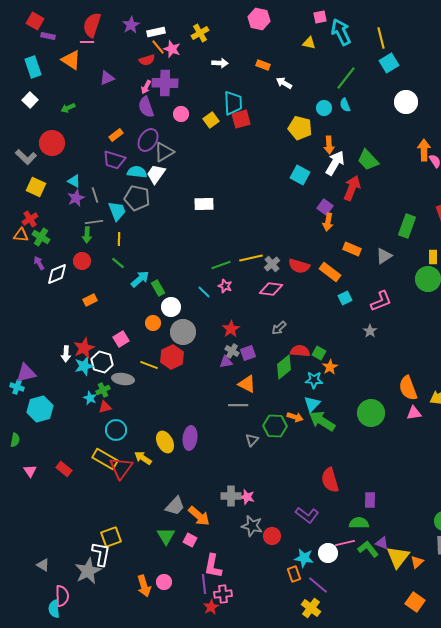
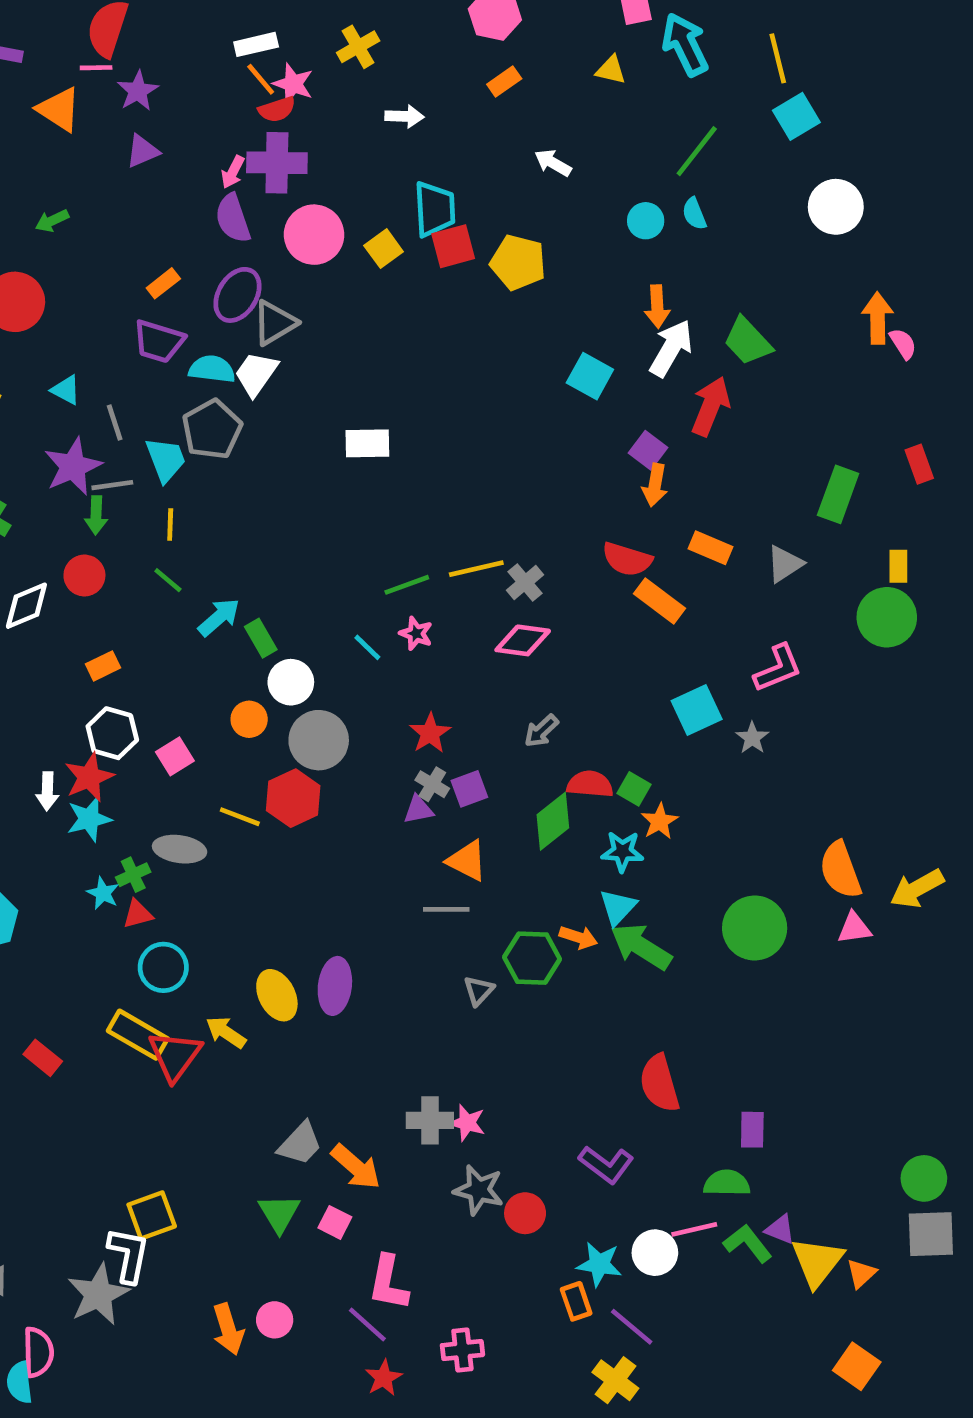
purple star: (131, 25) -> (138, 91), moved
red semicircle: (147, 60) -> (277, 109), moved
orange rectangle: (263, 65) -> (504, 82), moved, turned -56
pink circle: (181, 114) -> (314, 235), size x1.6
yellow pentagon: (300, 128) -> (518, 262), moved
purple star: (76, 198) -> (73, 467), moved, size x1.4
gray pentagon: (137, 198) -> (212, 429), turned 30
red semicircle: (299, 266) -> (627, 559), moved
cyan square: (345, 298) -> (697, 710), moved, size x1.5
white hexagon: (102, 362) -> (112, 733), moved
purple line: (204, 584) -> (367, 1325), turned -42
pink cross: (223, 594) -> (462, 1350), moved

